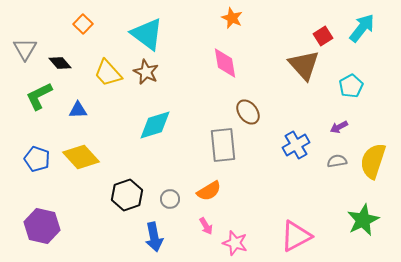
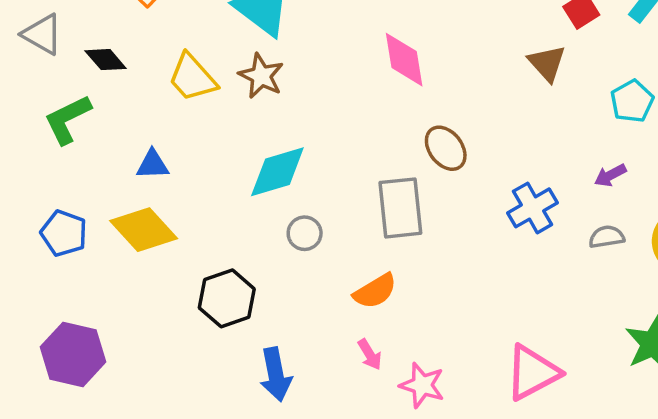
gray triangle: (25, 49) -> (42, 34), turned -30
brown triangle: (304, 65) -> (547, 63), size x0.7
blue triangle: (78, 110) -> (153, 165), moved
gray circle: (170, 199) -> (305, 233), moved

